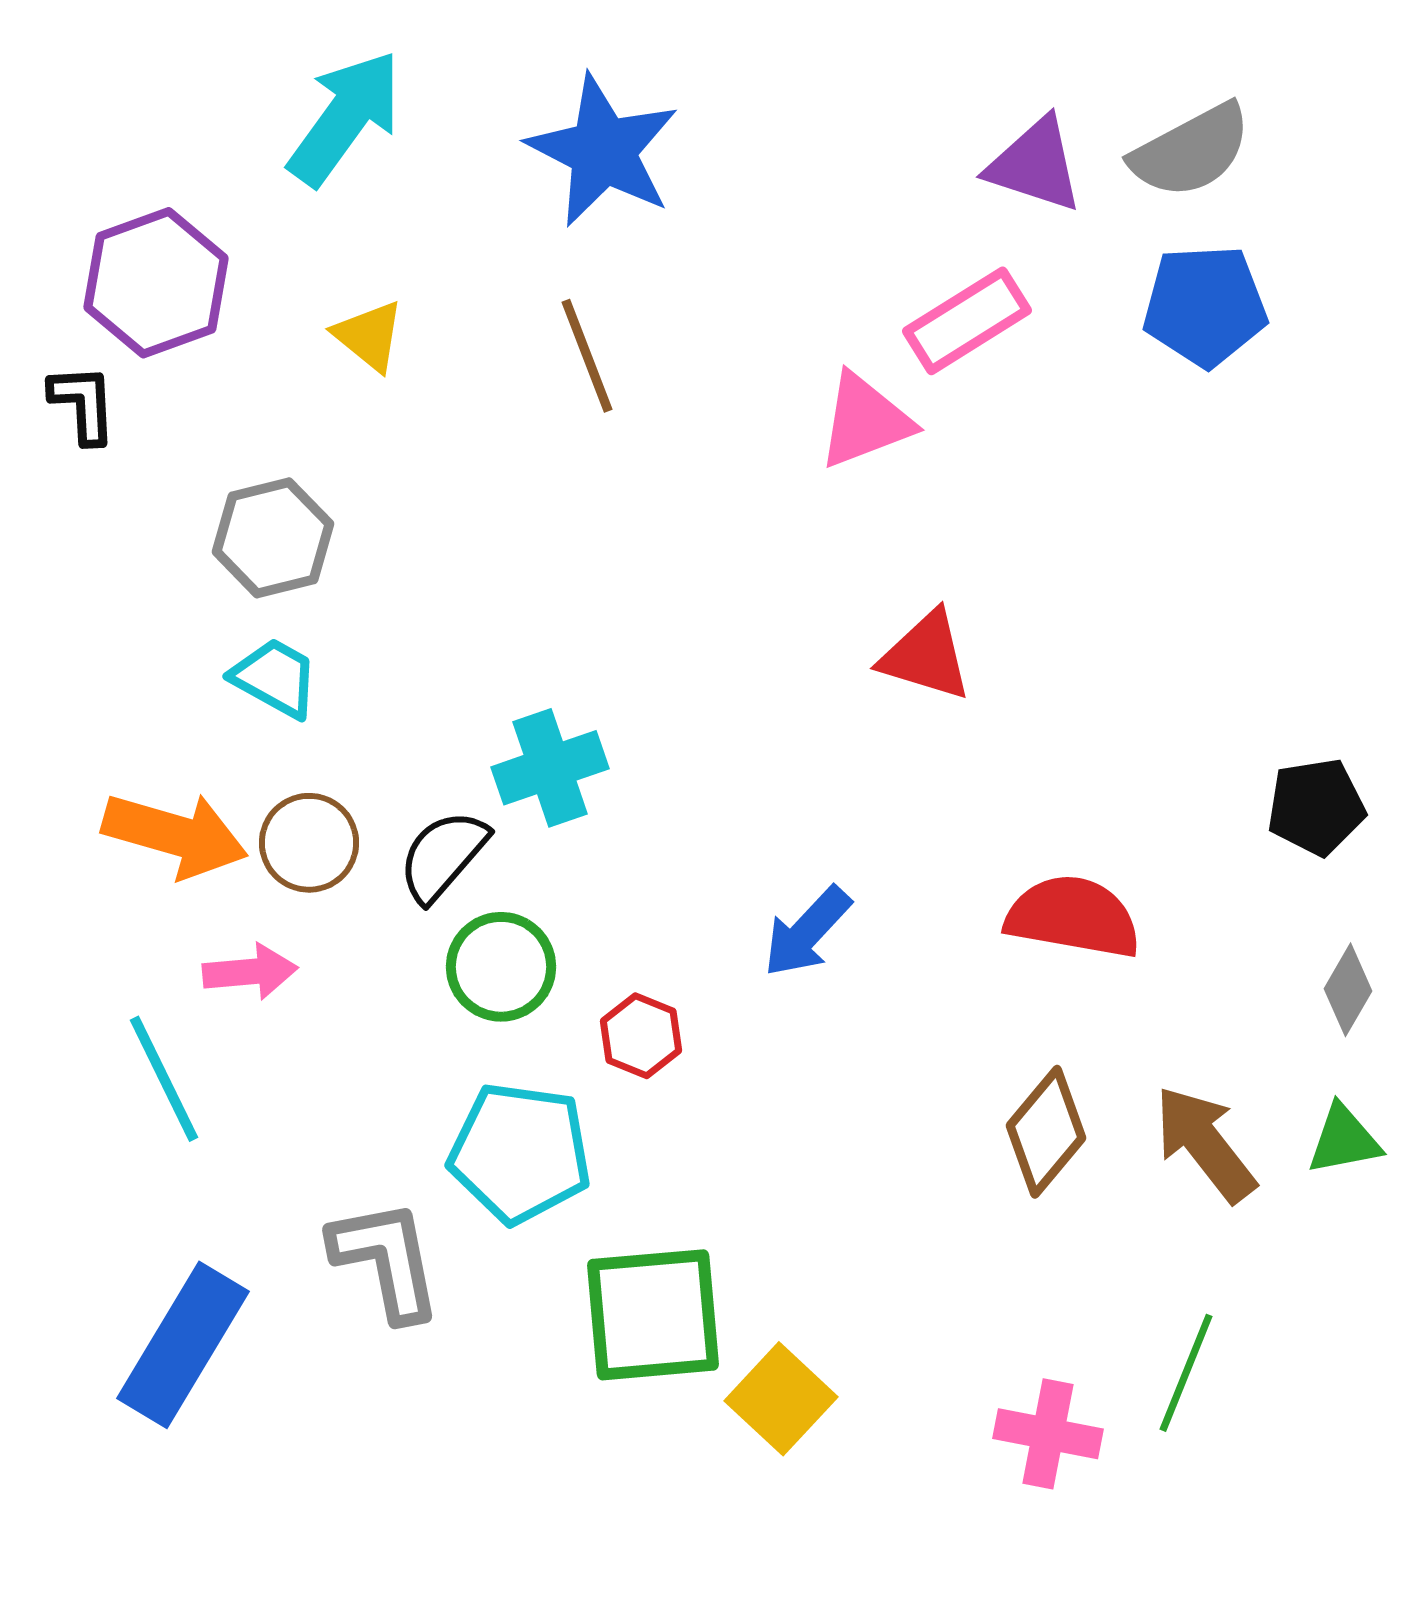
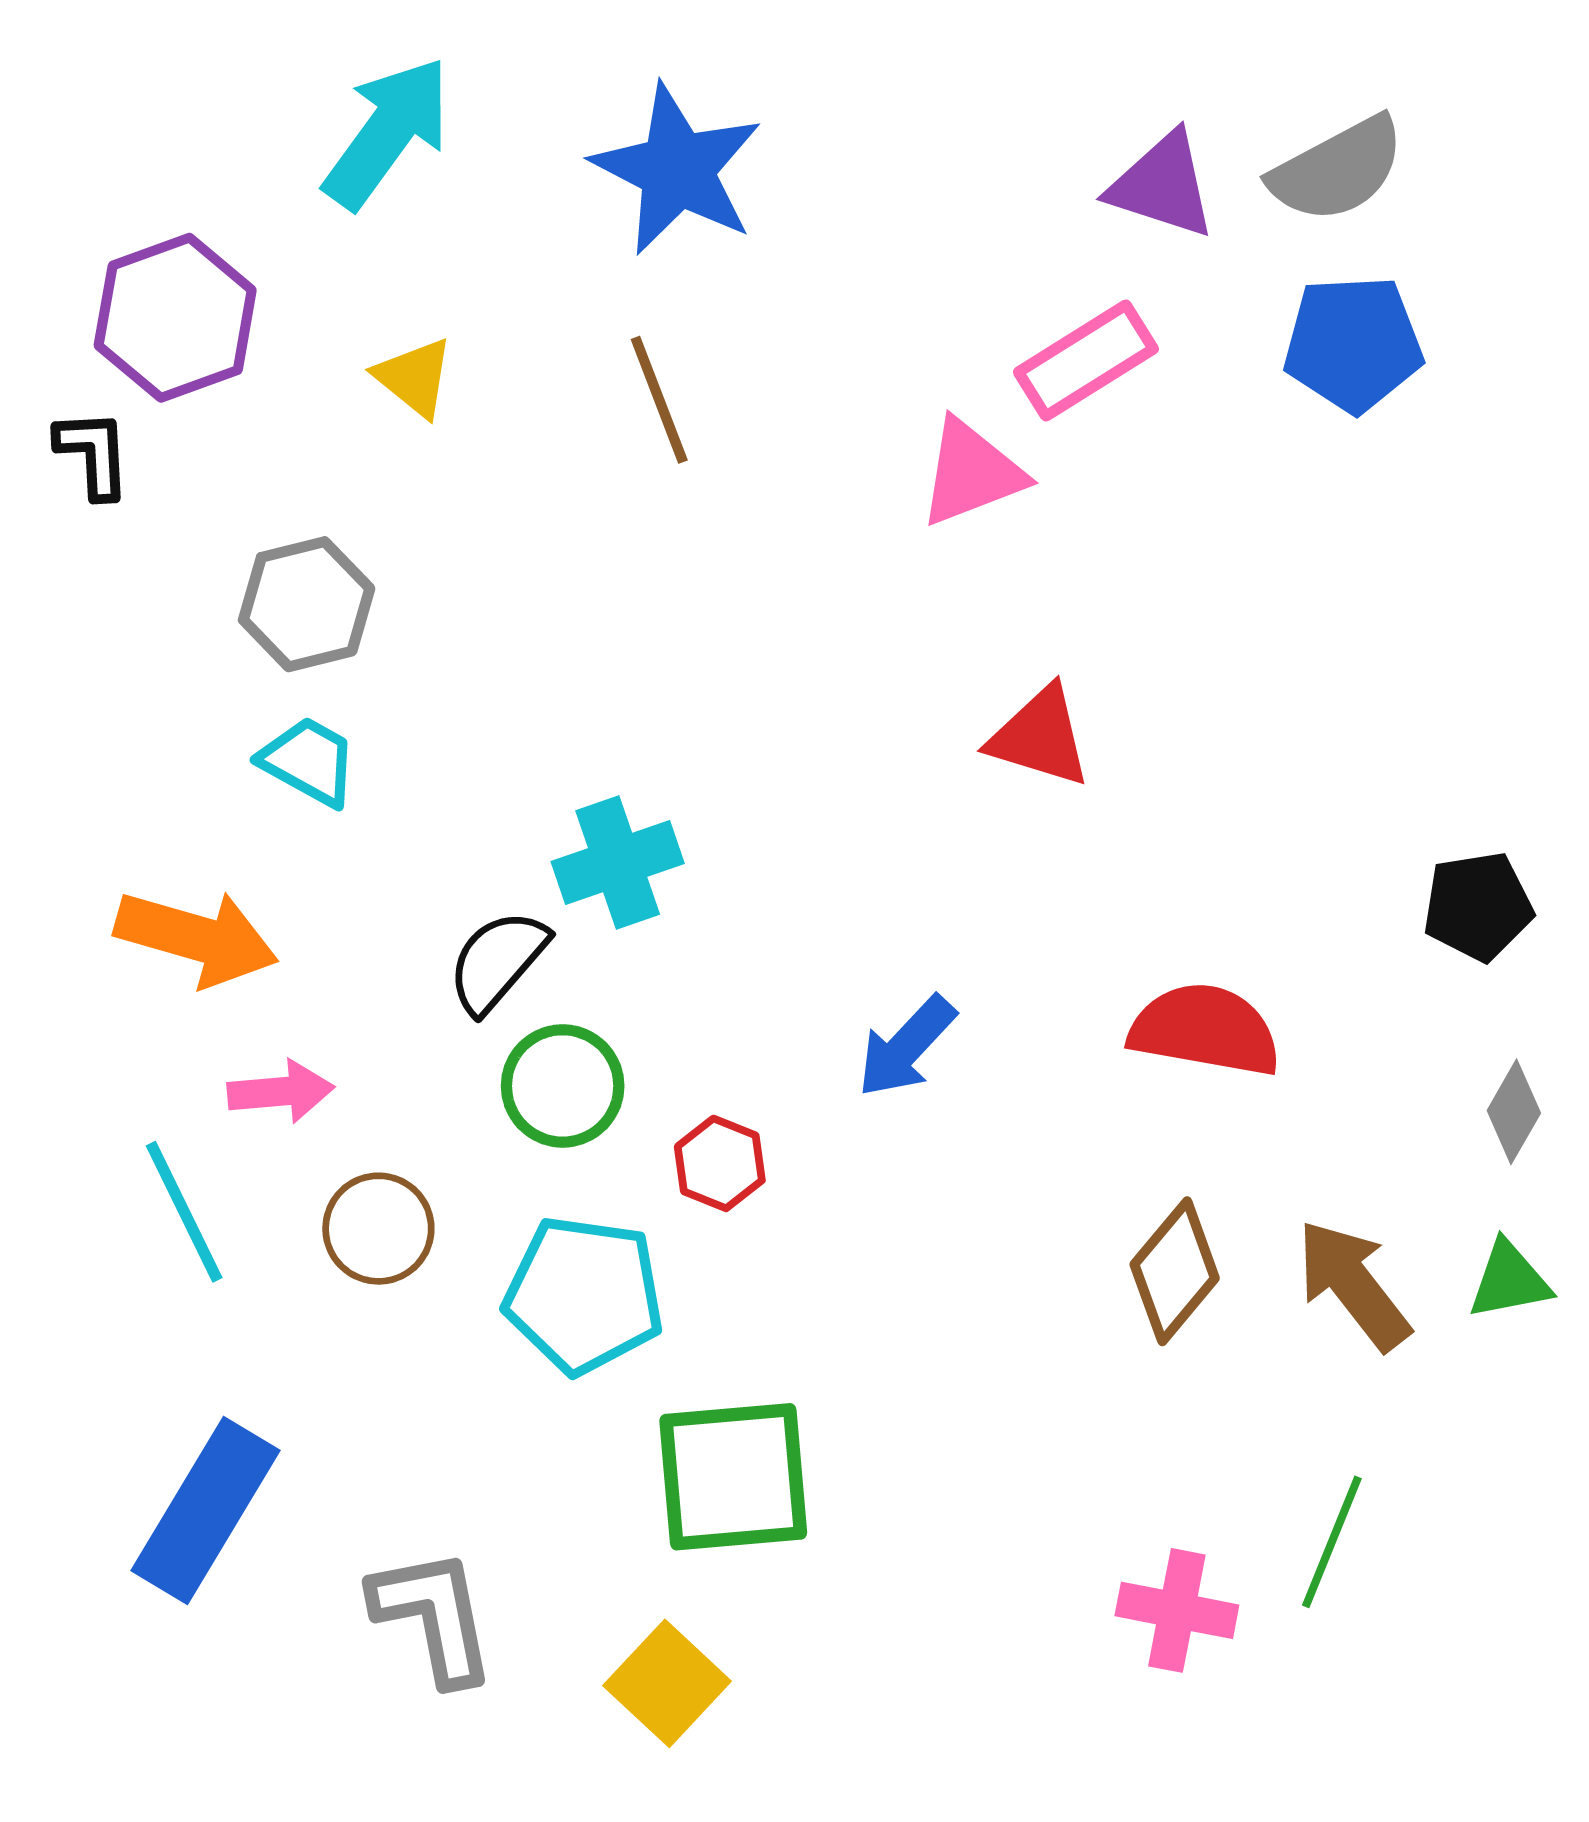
brown circle: (309, 843) -> (378, 1229), moved
gray L-shape: (386, 1260) -> (433, 1616), moved
yellow square: (781, 1399) -> (667, 1683), moved

